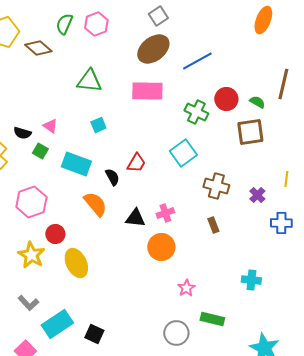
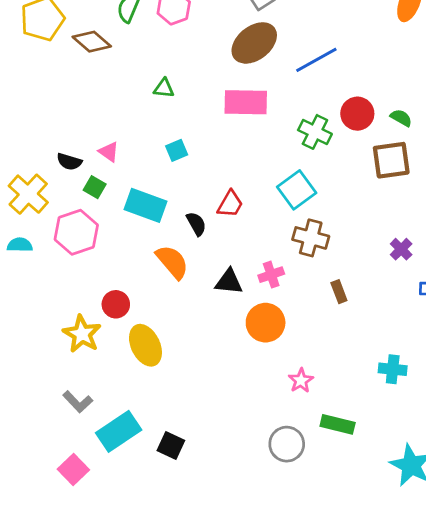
green triangle: (89, 81) -> (164, 88), size x0.6
brown cross: (216, 186) -> (311, 238), moved
pink hexagon: (31, 202) -> (76, 232), moved

